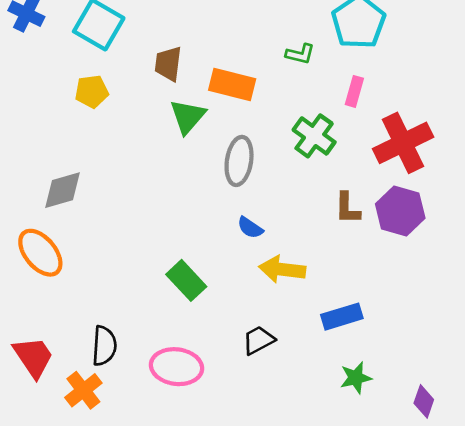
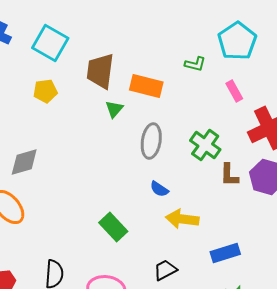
brown trapezoid: (168, 64) -> (100, 71), size x1.4
pink rectangle: (354, 91) -> (234, 91), turned -45
green triangle: (188, 116) -> (114, 109), size x0.7
green cross: (314, 136) -> (205, 145), moved

